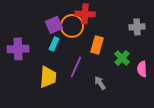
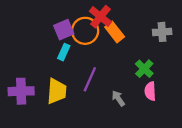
red cross: (85, 14) -> (100, 17), turned 36
orange rectangle: (97, 45) -> (115, 32), moved, turned -54
purple cross: (18, 49) -> (21, 91), moved
pink semicircle: (142, 69) -> (150, 91), moved

